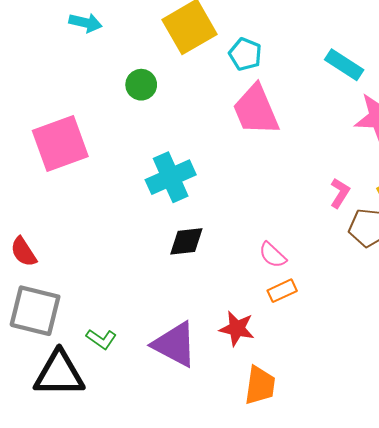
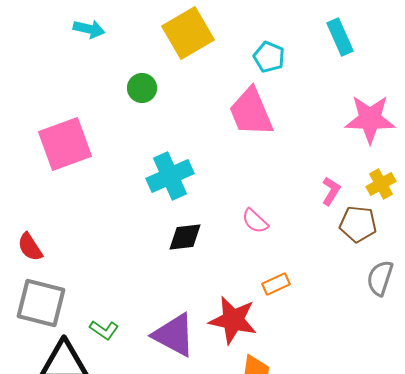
cyan pentagon: (245, 54) -> (269, 57), moved
cyan rectangle: (344, 65) -> (340, 37), moved, turned 33
pink semicircle: (273, 255) -> (255, 221), moved
red star: (237, 329) -> (233, 320), size x1.4

